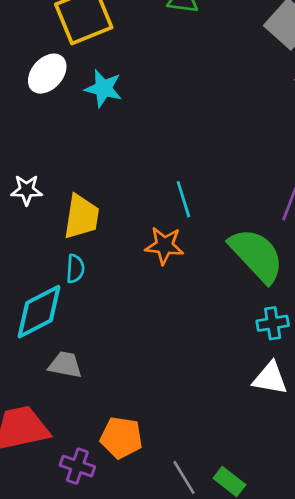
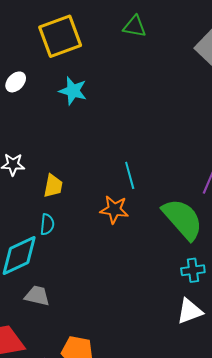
white ellipse: (47, 74) -> (16, 82), moved, size x0.7
yellow trapezoid: (81, 217) -> (53, 186), size x0.7
white triangle: (270, 378) -> (190, 311), turned -32

